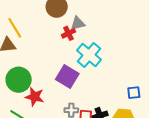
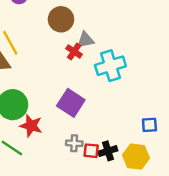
red cross: (68, 33) -> (74, 52), turned -32
cyan cross: (89, 55) -> (110, 66), moved, turned 30

